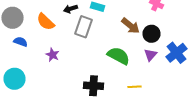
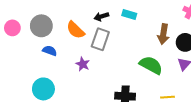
brown arrow: (130, 26) -> (163, 34), turned 60
gray rectangle: (84, 27) -> (100, 39), moved

